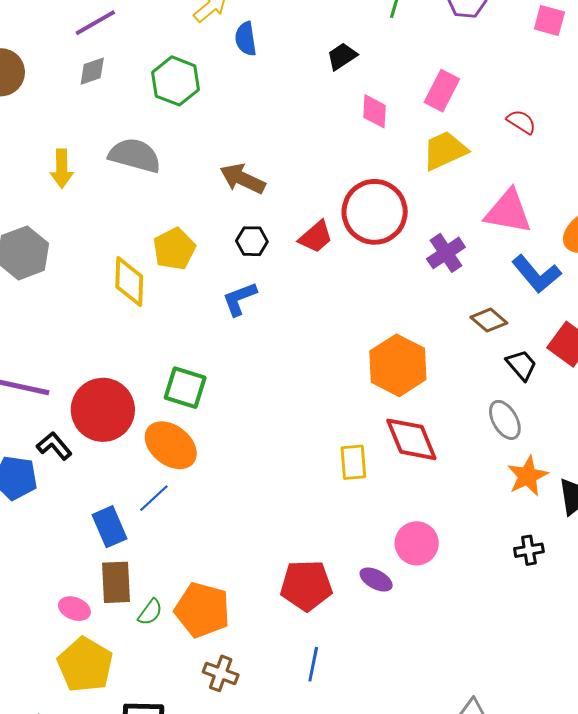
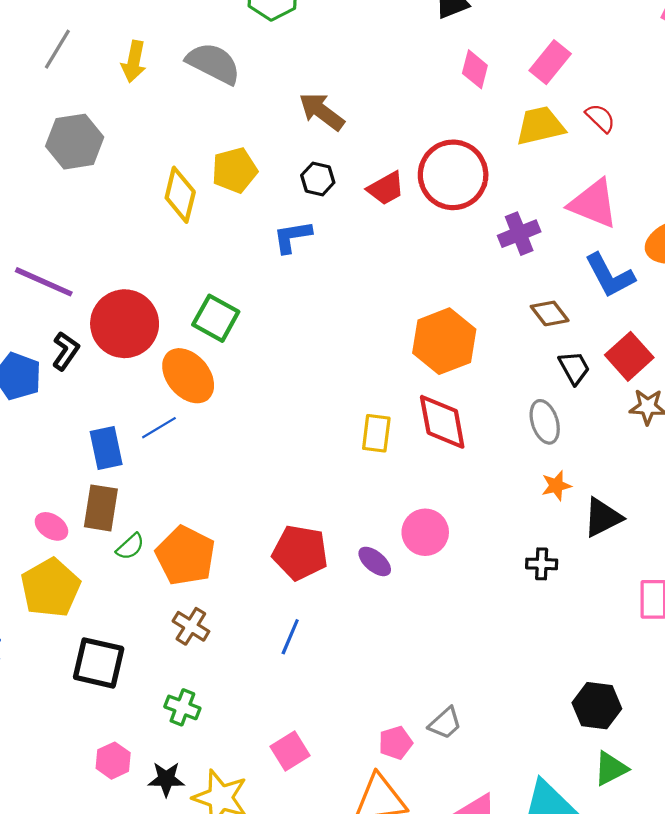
red semicircle: (521, 122) -> (600, 118), moved
black L-shape: (54, 446) -> (66, 351), turned 63
orange star: (528, 476) -> (556, 486), size x0.7

